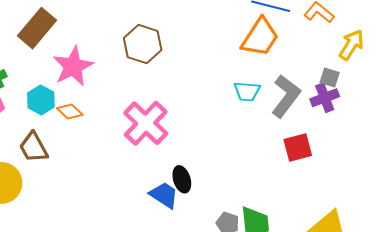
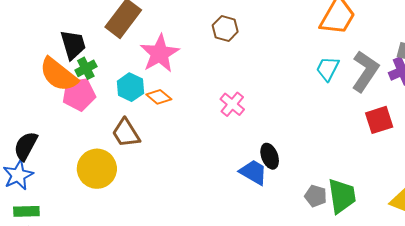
brown hexagon: (143, 44) -> (225, 29), size x0.7
cyan trapezoid: (247, 91) -> (328, 69), turned 116
pink cross: (146, 123) -> (232, 104), size x0.6

